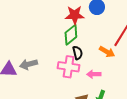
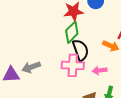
black semicircle: (78, 53) -> (81, 50), size x1.5

